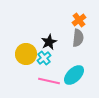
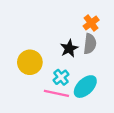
black star: (49, 42) -> (69, 48), moved
cyan cross: (44, 58) -> (61, 77), moved

